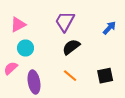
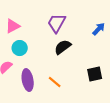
orange line: (70, 76) -> (55, 82), moved

